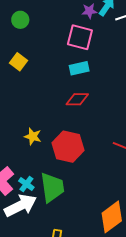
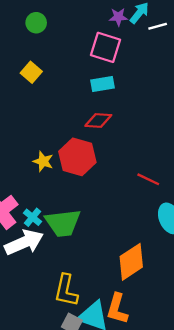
red hexagon: (68, 147) -> (77, 157), moved
green trapezoid: (52, 187) -> (63, 223), turned 88

